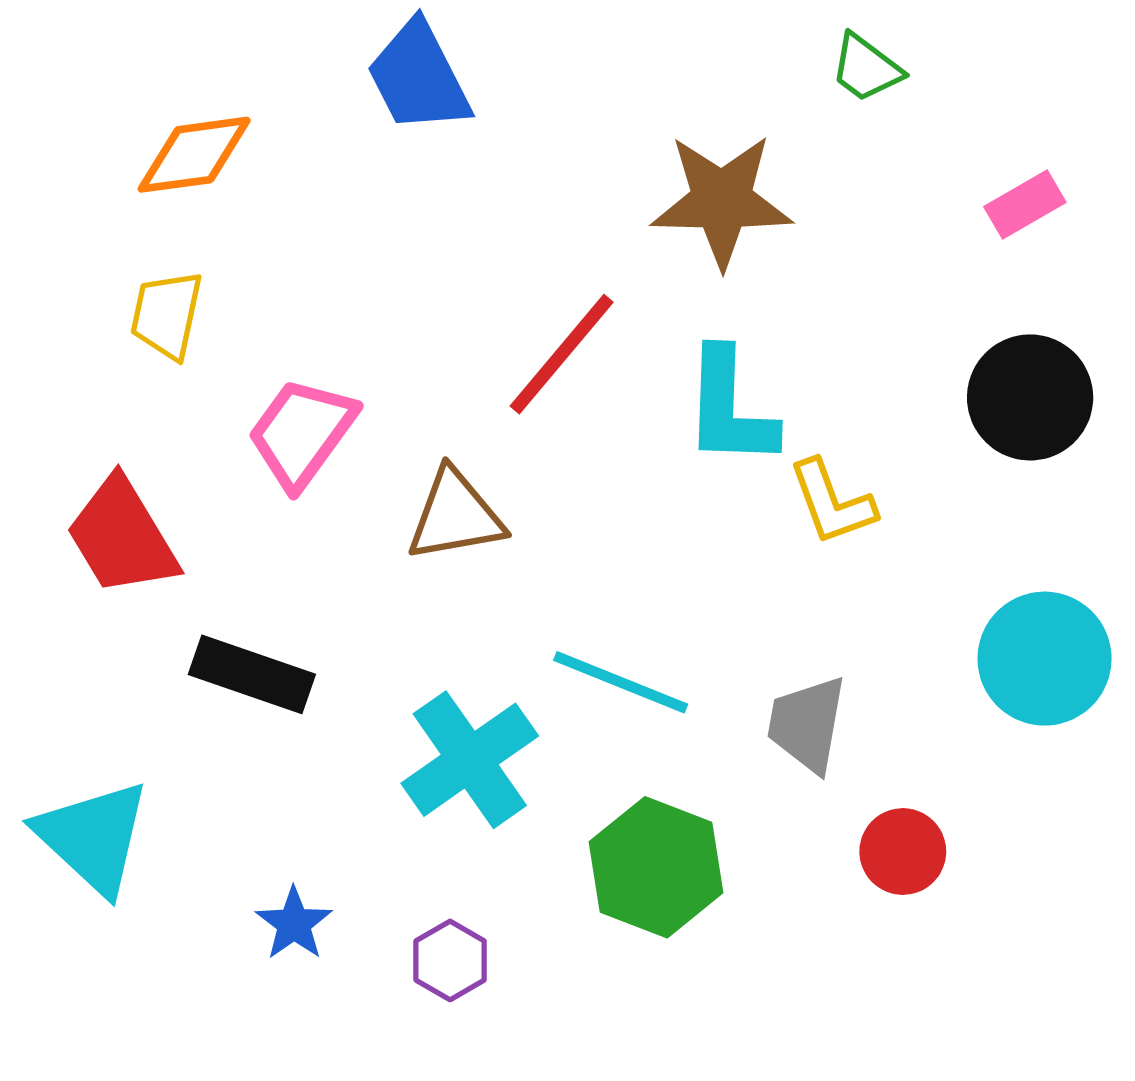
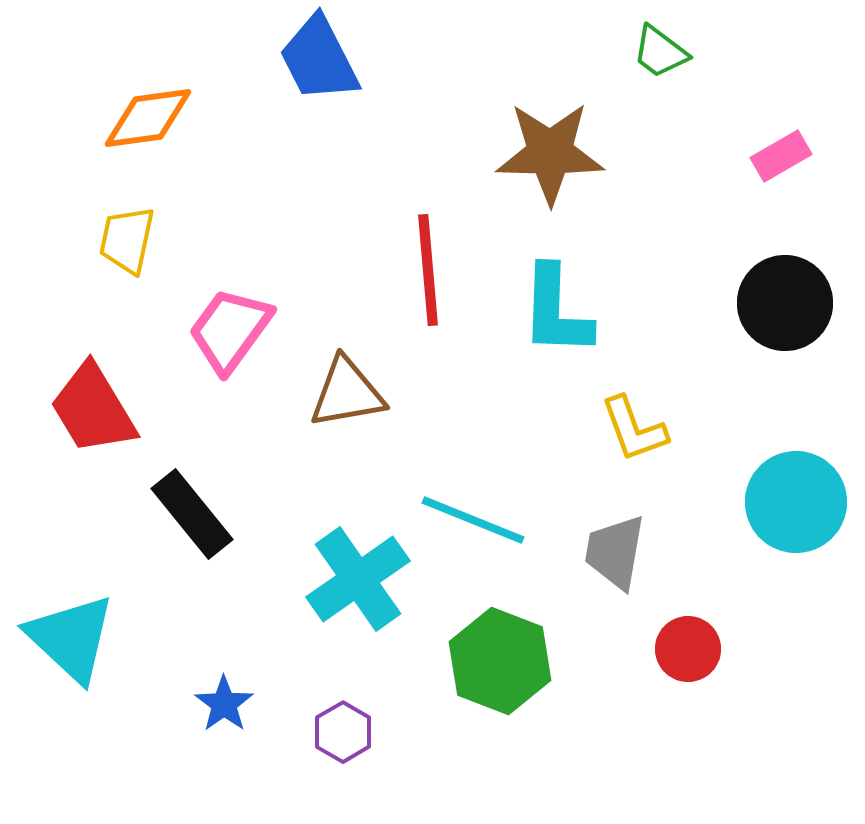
red line: (562, 354) -> (428, 270), turned -45
yellow L-shape: (832, 502) -> (634, 429), moved
black rectangle: (252, 674) -> (192, 514), turned 32

